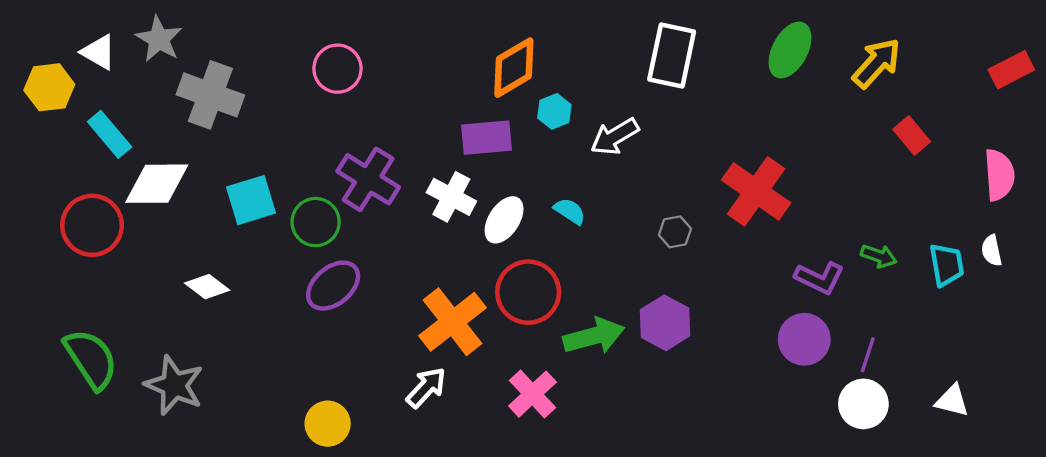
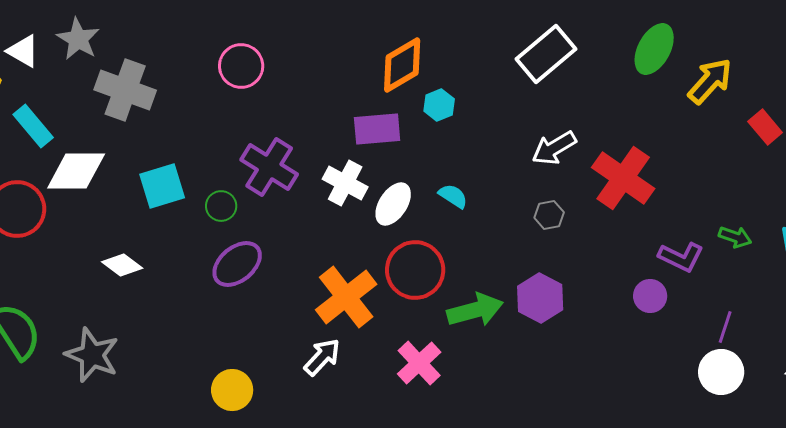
white rectangle: (672, 55) -> (546, 54), turned 38
yellow arrow: (877, 63) -> (710, 81), moved
white arrow: (615, 137) -> (554, 148), moved
green circle: (316, 222) -> (221, 206), size x0.7
purple circle: (804, 339) -> (650, 296), moved, size x0.7

